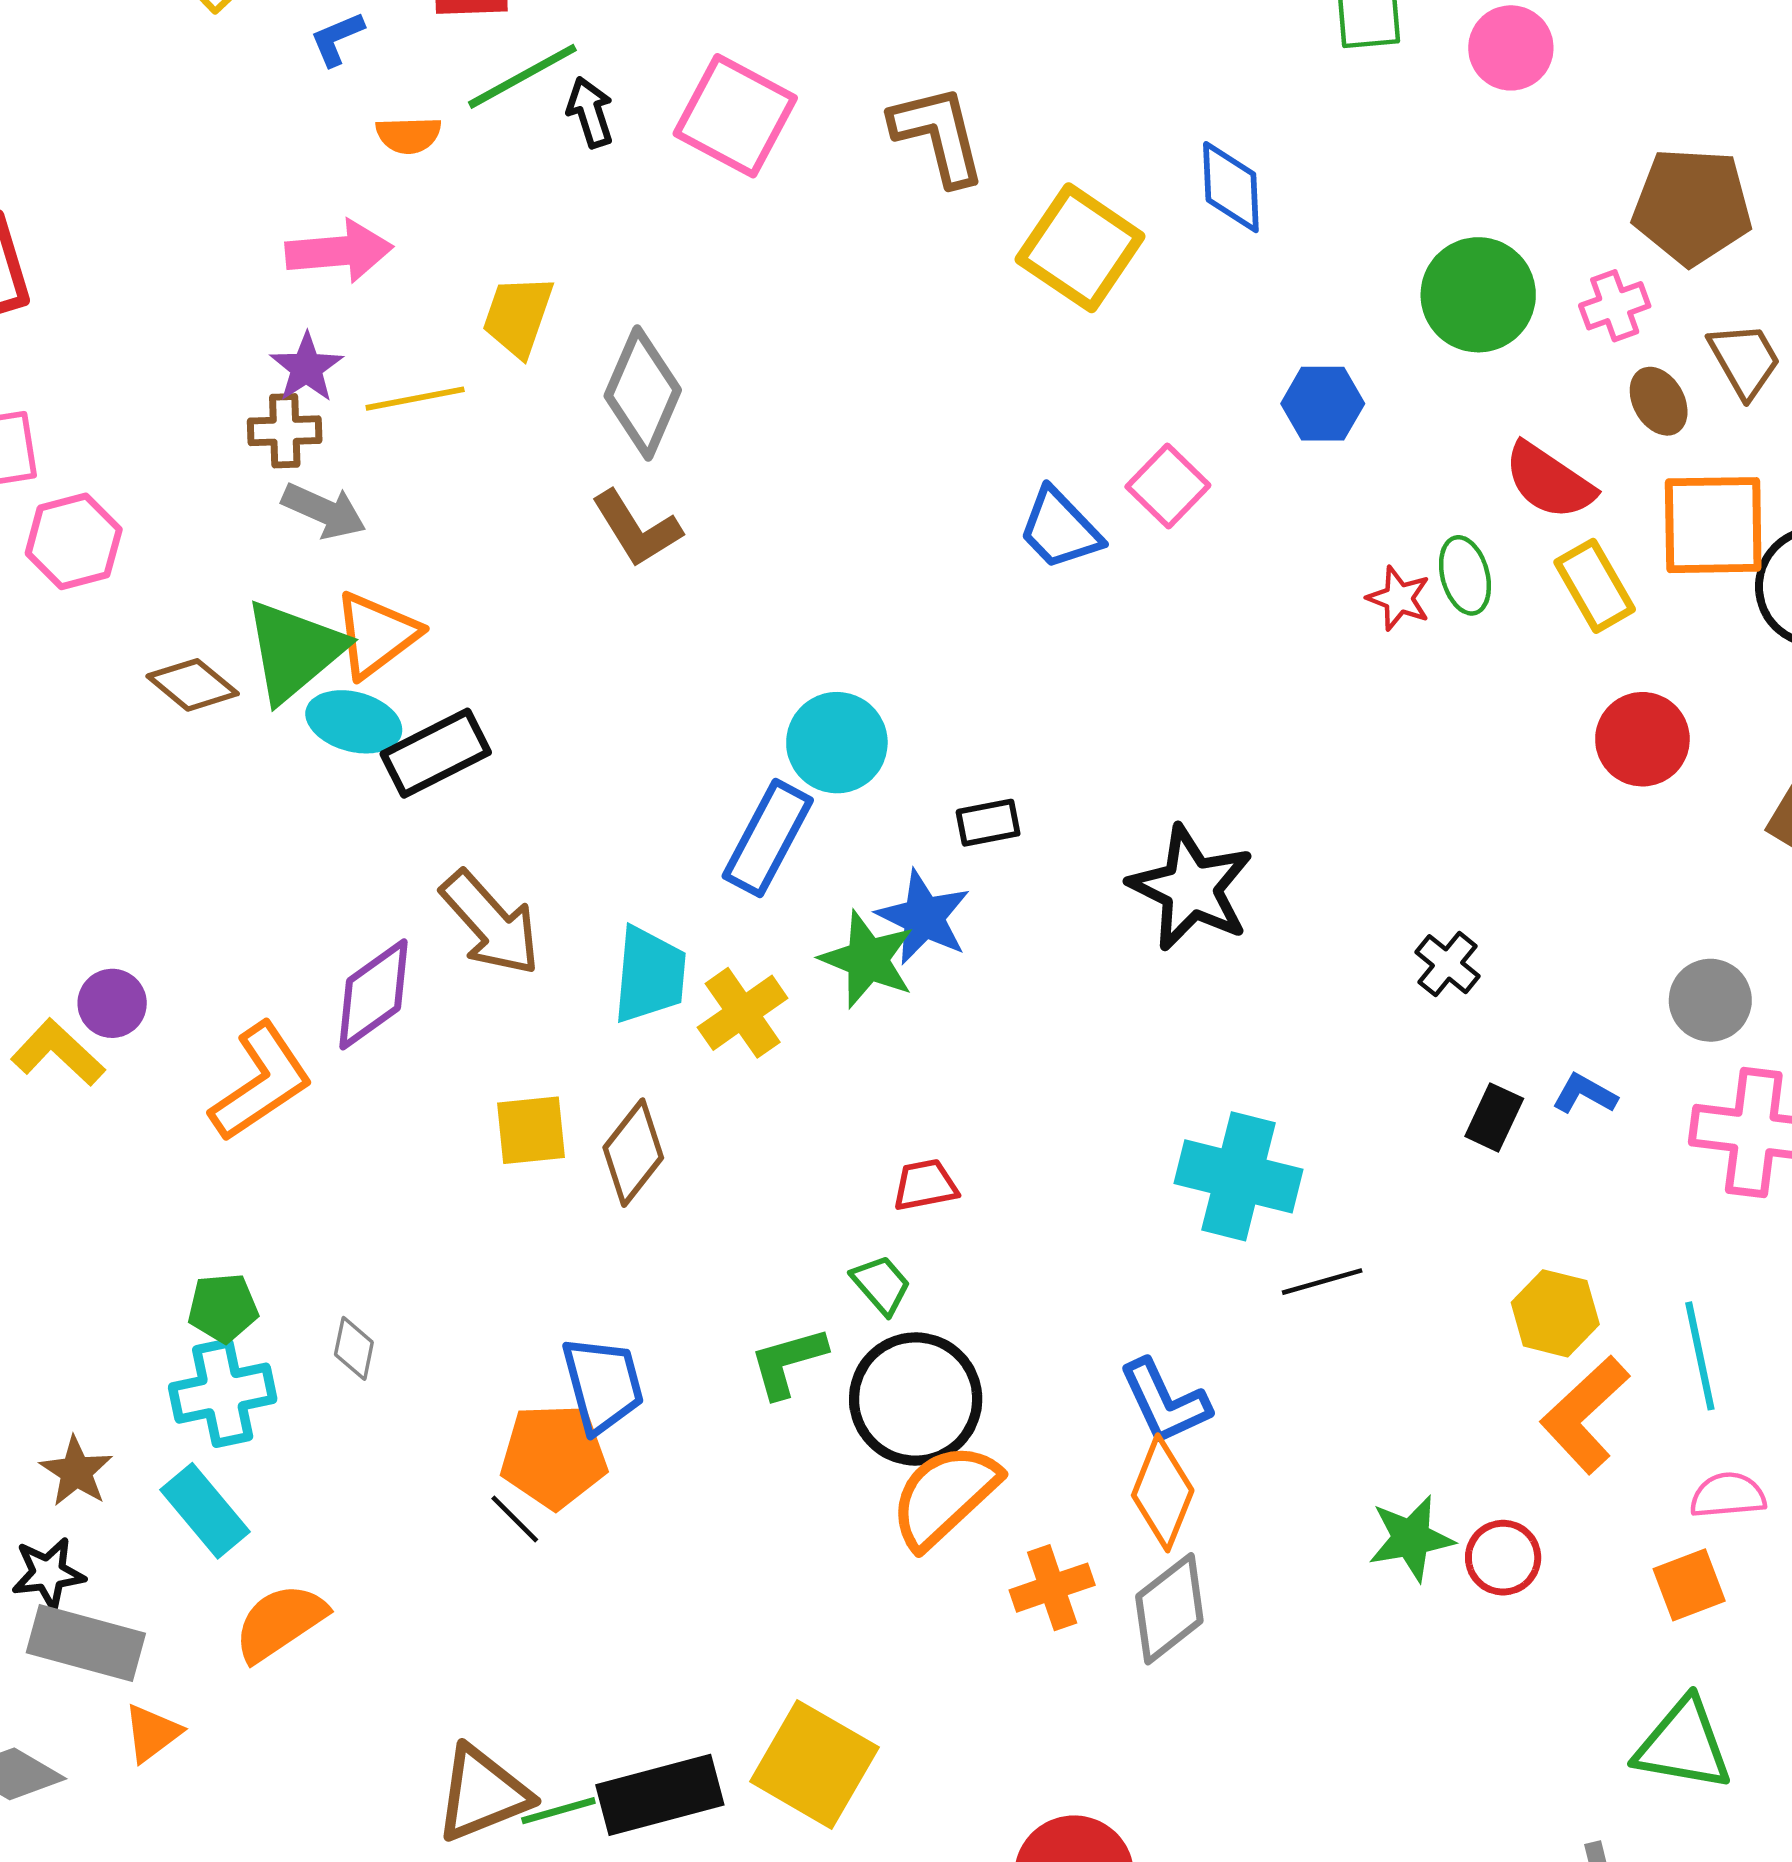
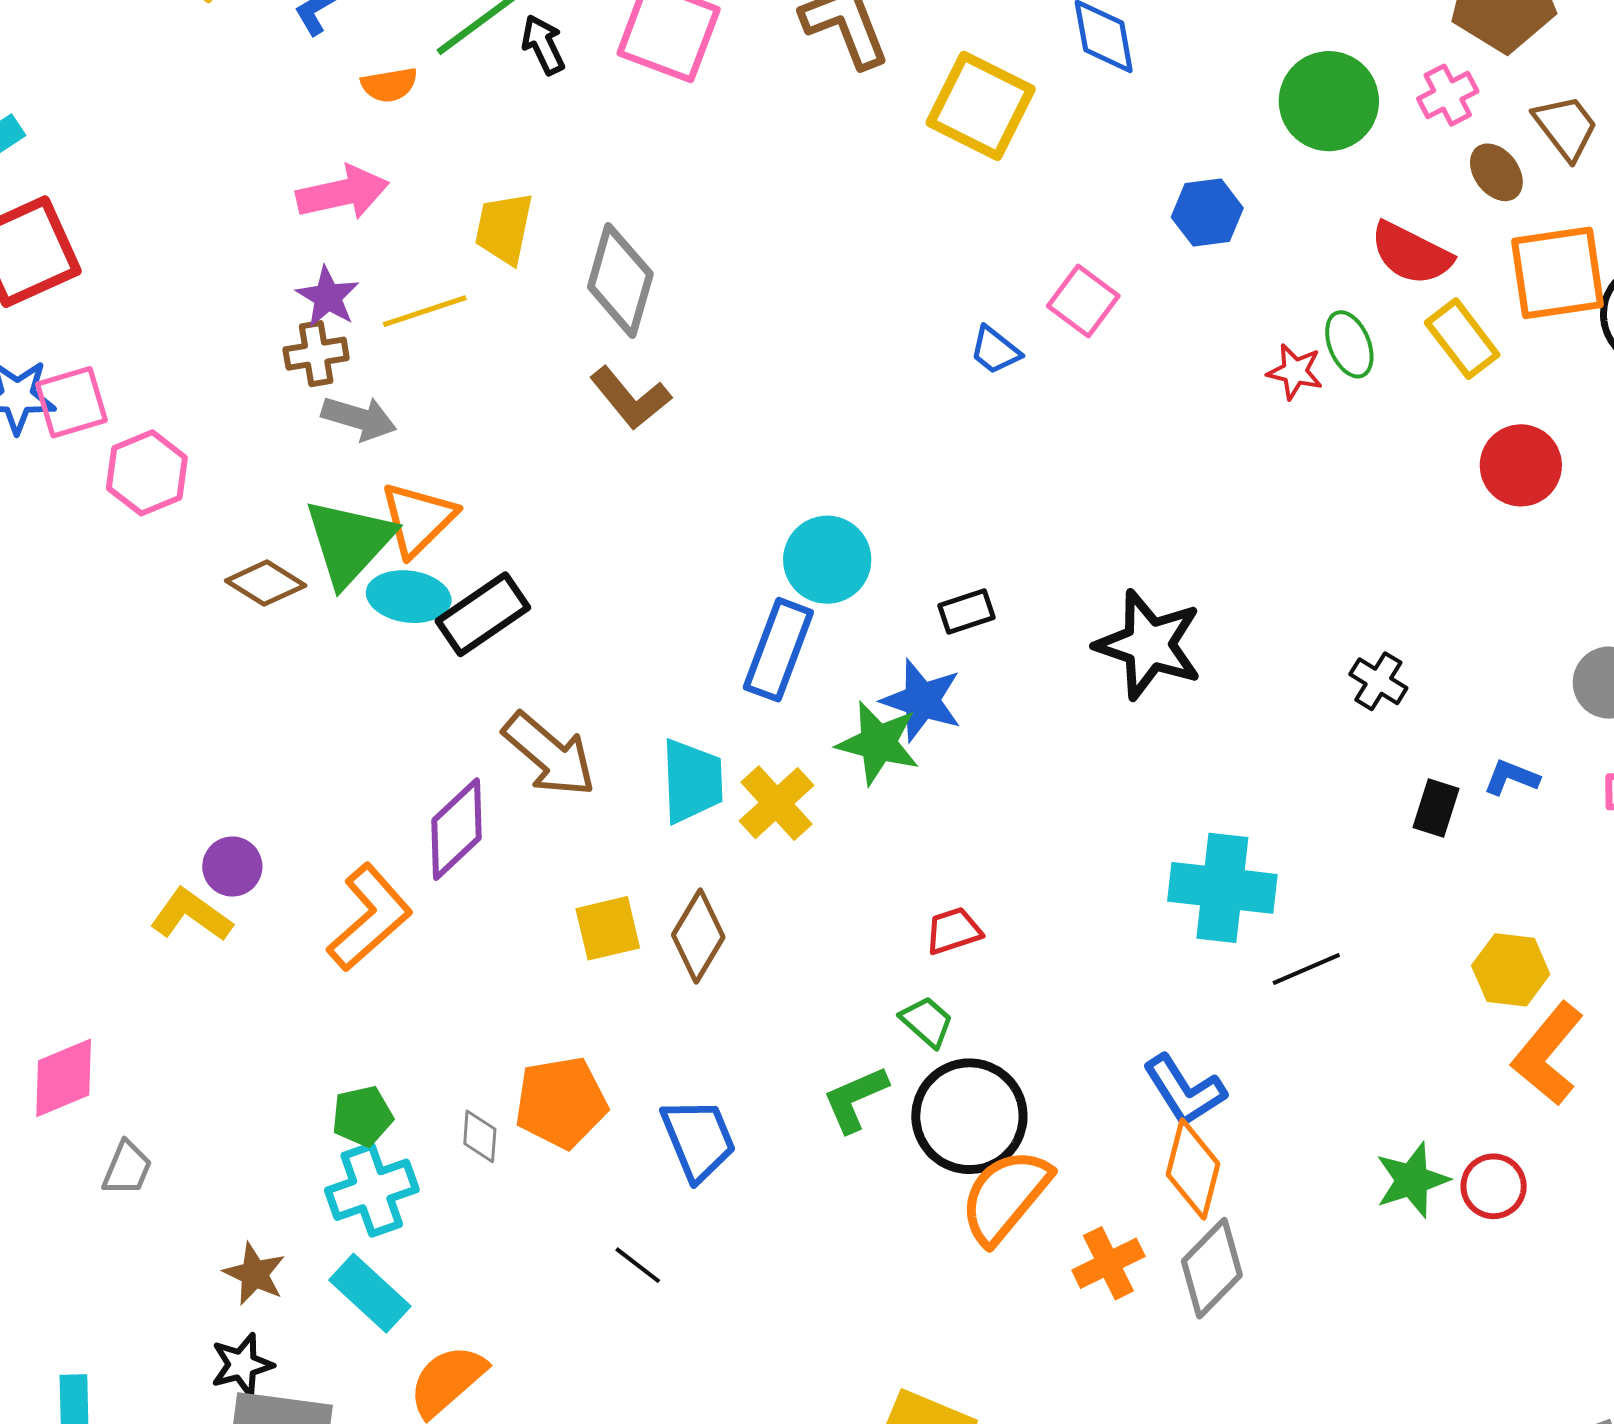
blue trapezoid: (1060, 529) -> (995, 350), size x0.7
orange pentagon: (554, 1456) -> (561, 1102), moved

